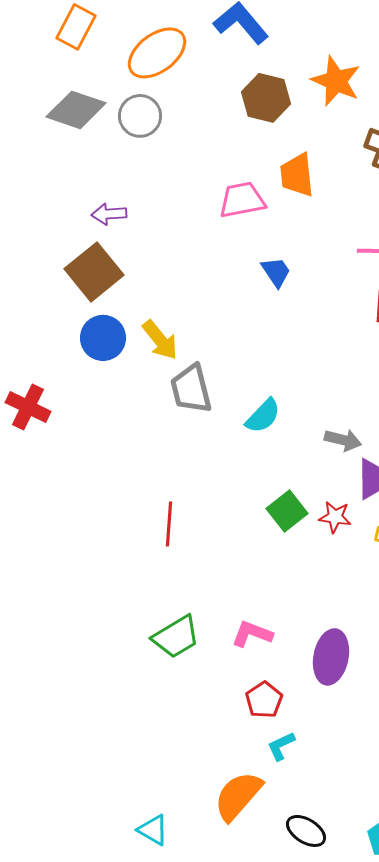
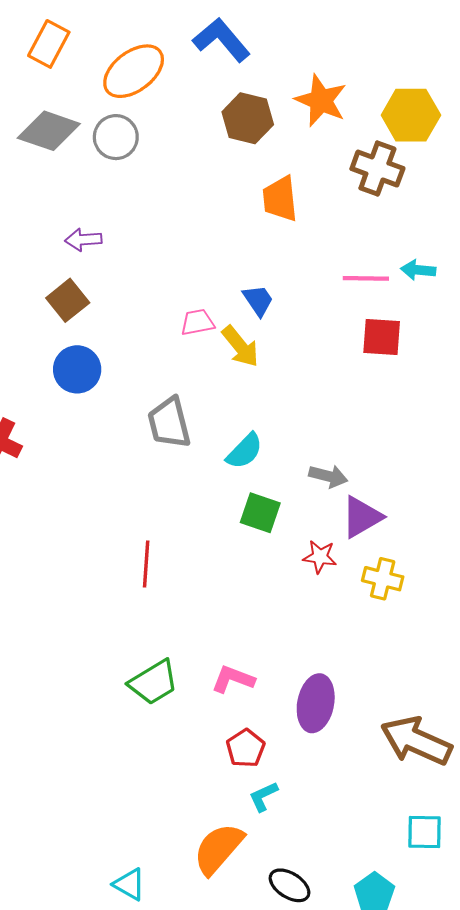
pink trapezoid: (242, 200) -> (197, 322), moved, size x0.7
brown square: (94, 272) -> (68, 300), size x0.7
yellow arrow: (160, 340) -> (240, 346), moved
green square: (287, 511) -> (260, 513), moved, turned -33

